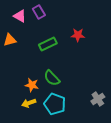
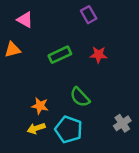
purple rectangle: (39, 12) -> (89, 15), moved
red star: (78, 35) -> (99, 55), moved
green semicircle: (52, 78) -> (80, 97), moved

